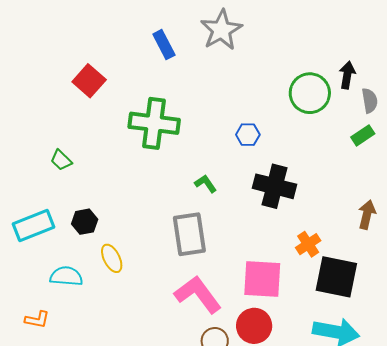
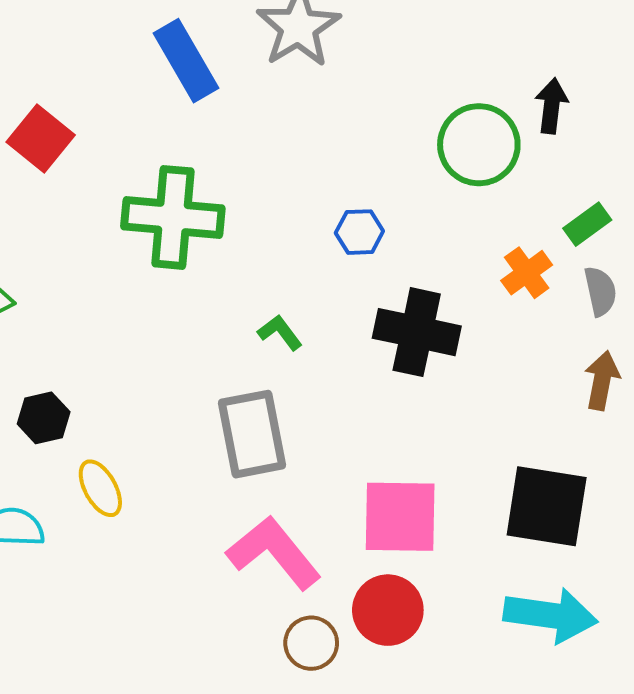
blue rectangle: (164, 45) -> (186, 61), size x1.4
gray semicircle: (370, 101) -> (600, 291), moved
orange cross: (308, 244) -> (527, 273), moved

